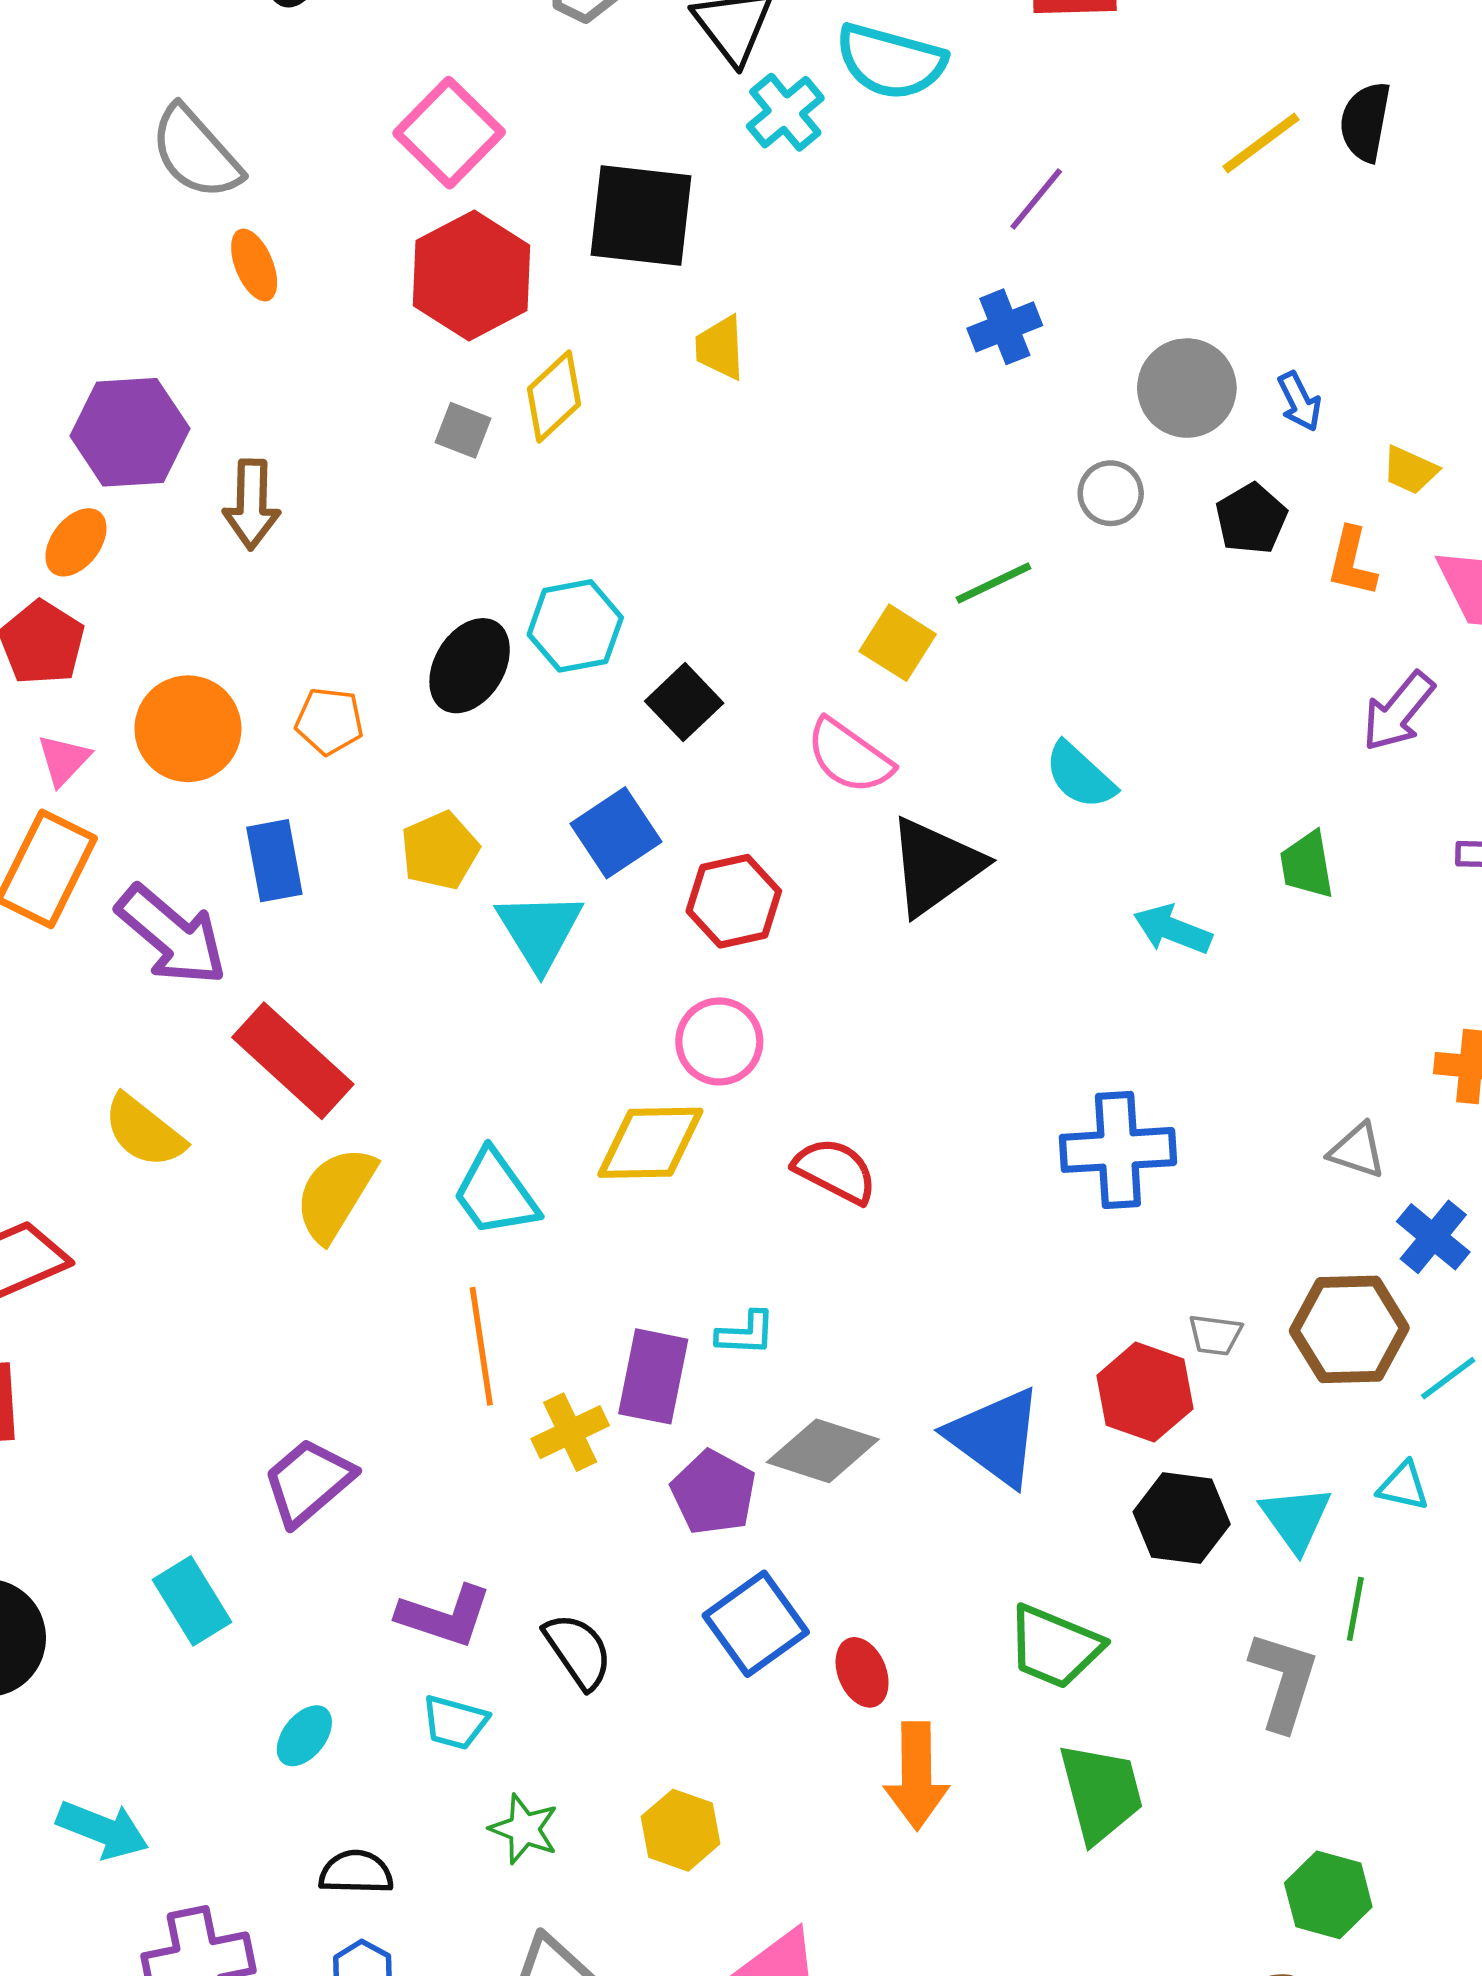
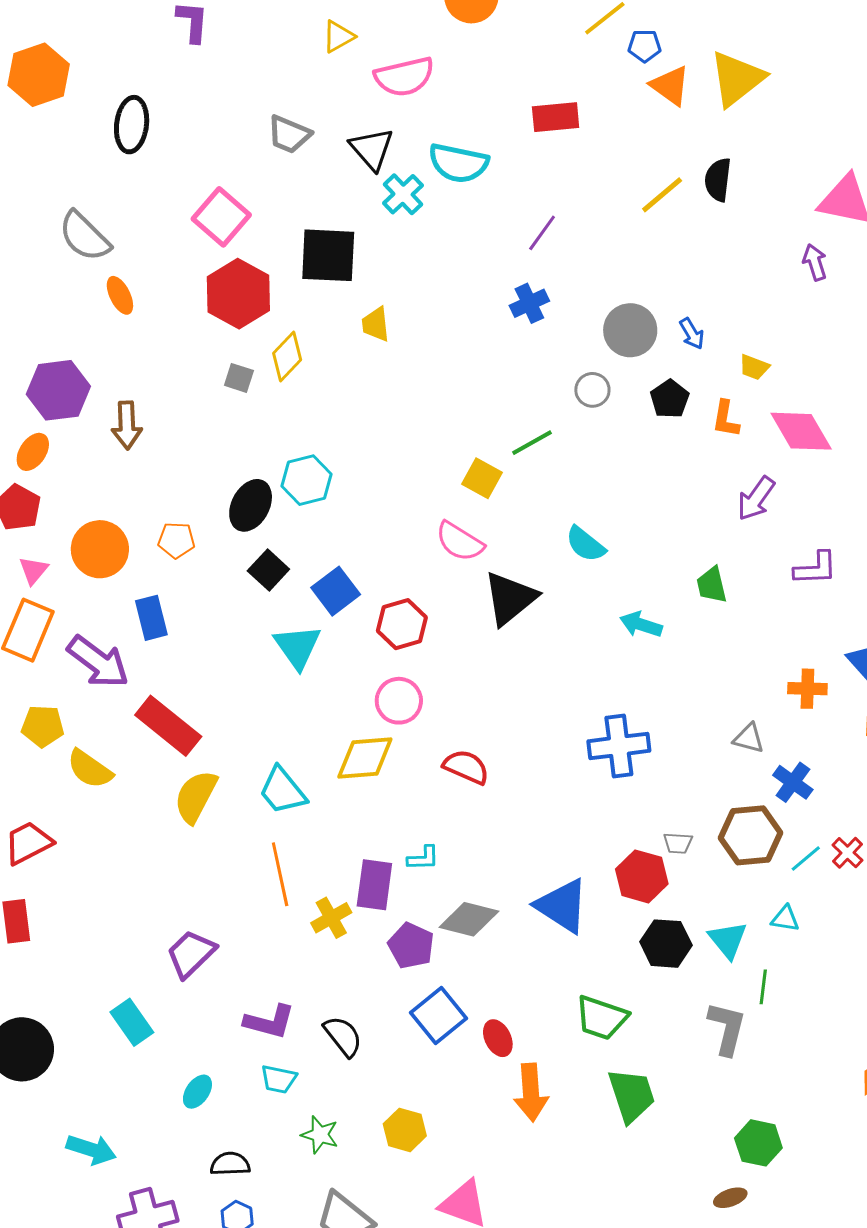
black square: (684, 702) -> (268, 570), moved
yellow pentagon: (440, 851) -> (43, 726), moved, turned 30

